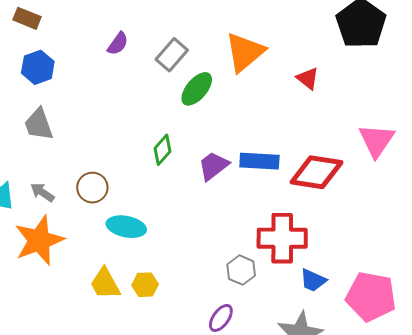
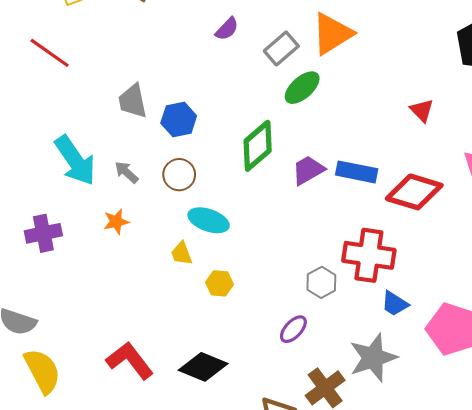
orange triangle: (245, 52) -> (332, 34), moved
blue hexagon: (38, 67) -> (179, 119), moved
red triangle: (308, 78) -> (422, 110), moved
green diamond: (163, 150) -> (258, 146), size x1.6
orange star: (39, 240) -> (116, 222), size x0.5
yellow trapezoid: (105, 284) -> (181, 253), moved, size x0.7

